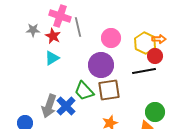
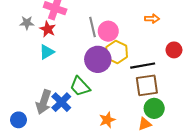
gray line: (78, 27) -> (93, 27), moved
orange arrow: (159, 39) -> (152, 19), moved
yellow hexagon: (145, 43) -> (117, 52), moved
red circle: (155, 56) -> (174, 50), moved
brown square: (109, 90) -> (147, 85), moved

